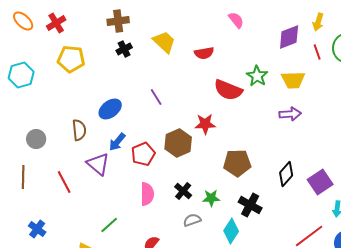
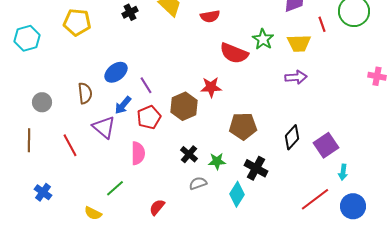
red line: (317, 52) -> (322, 24), moved
purple line: (156, 97) -> (146, 85), moved
pink semicircle: (147, 194) -> (138, 153), moved

